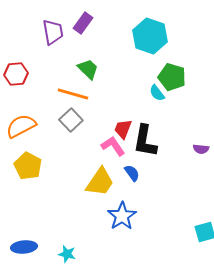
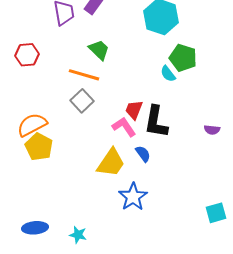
orange semicircle: (21, 126) -> (32, 125), moved

